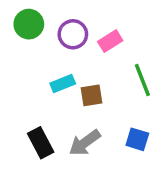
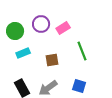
green circle: (29, 24) -> (15, 31), moved
cyan rectangle: (63, 83) -> (23, 53), moved

